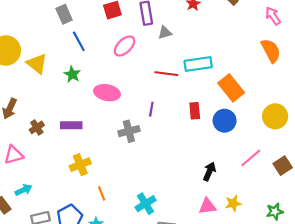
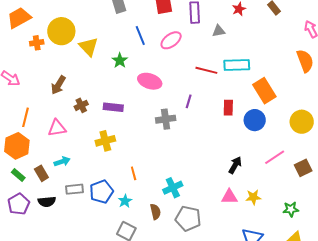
gray triangle: (165, 33) -> (219, 31), moved
blue line: (79, 41) -> (140, 36), moved
yellow cross: (80, 165) -> (105, 141), moved

